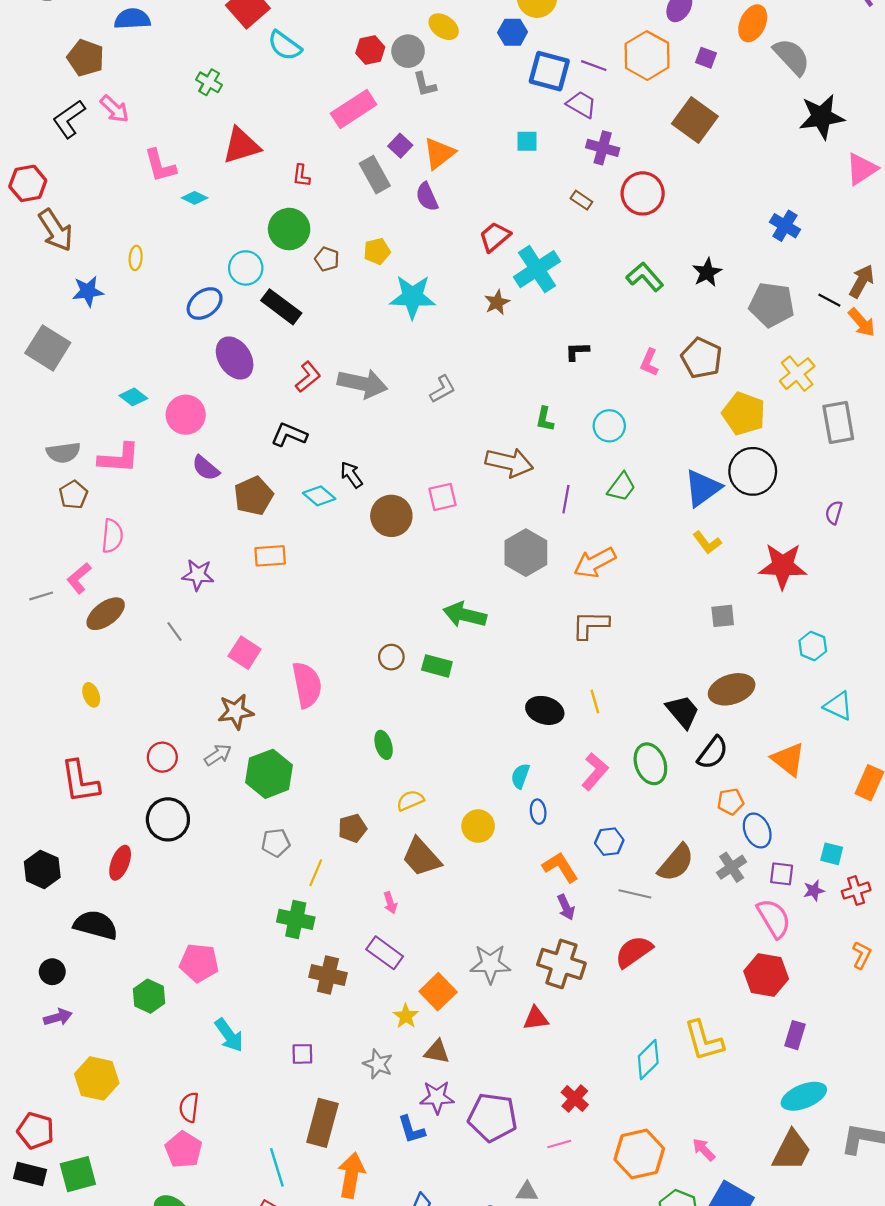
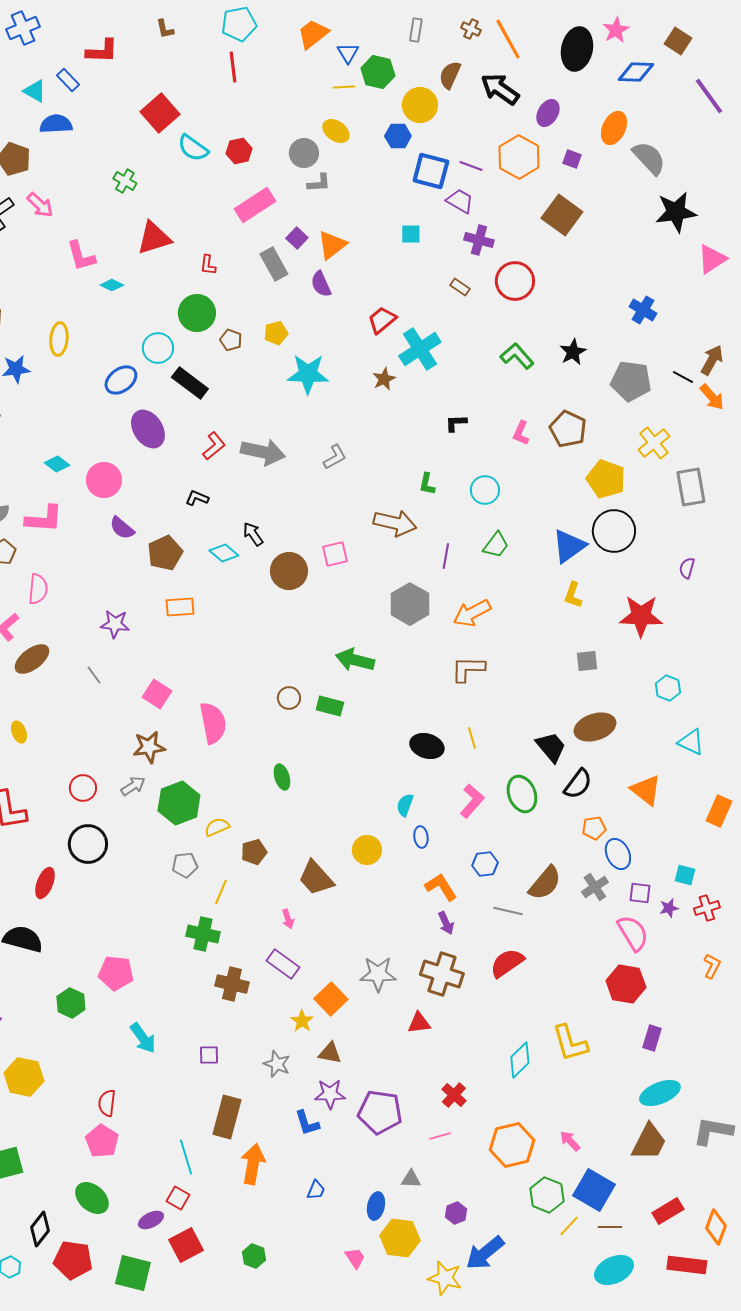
red hexagon: (370, 50) -> (239, 151), moved
gray L-shape: (425, 84) -> (319, 183), turned -80
yellow ellipse: (136, 258) -> (59, 339), size x1.5
black L-shape: (289, 435) -> (197, 498), size x0.7
yellow L-shape: (707, 543) -> (573, 595), turned 56
yellow semicircle: (410, 800) -> (217, 827), moved

